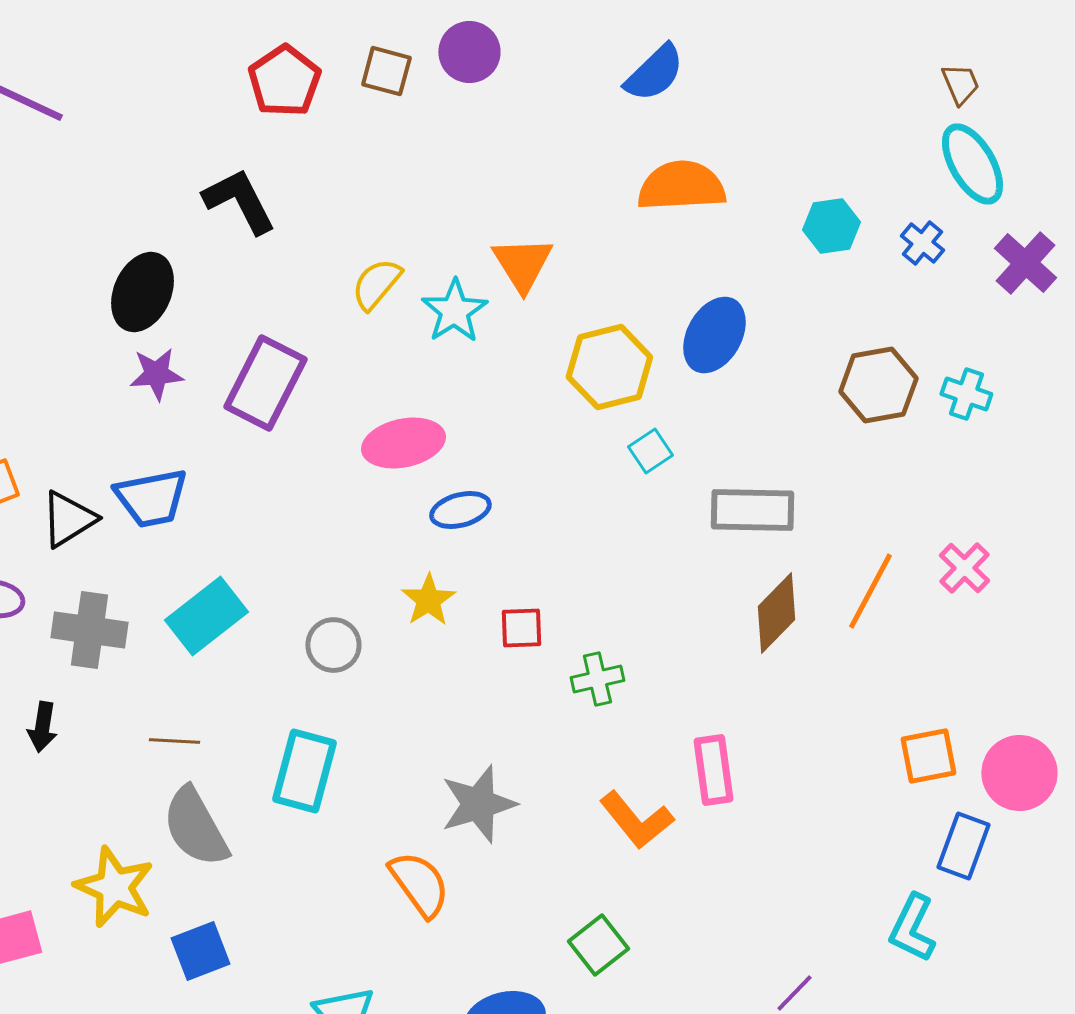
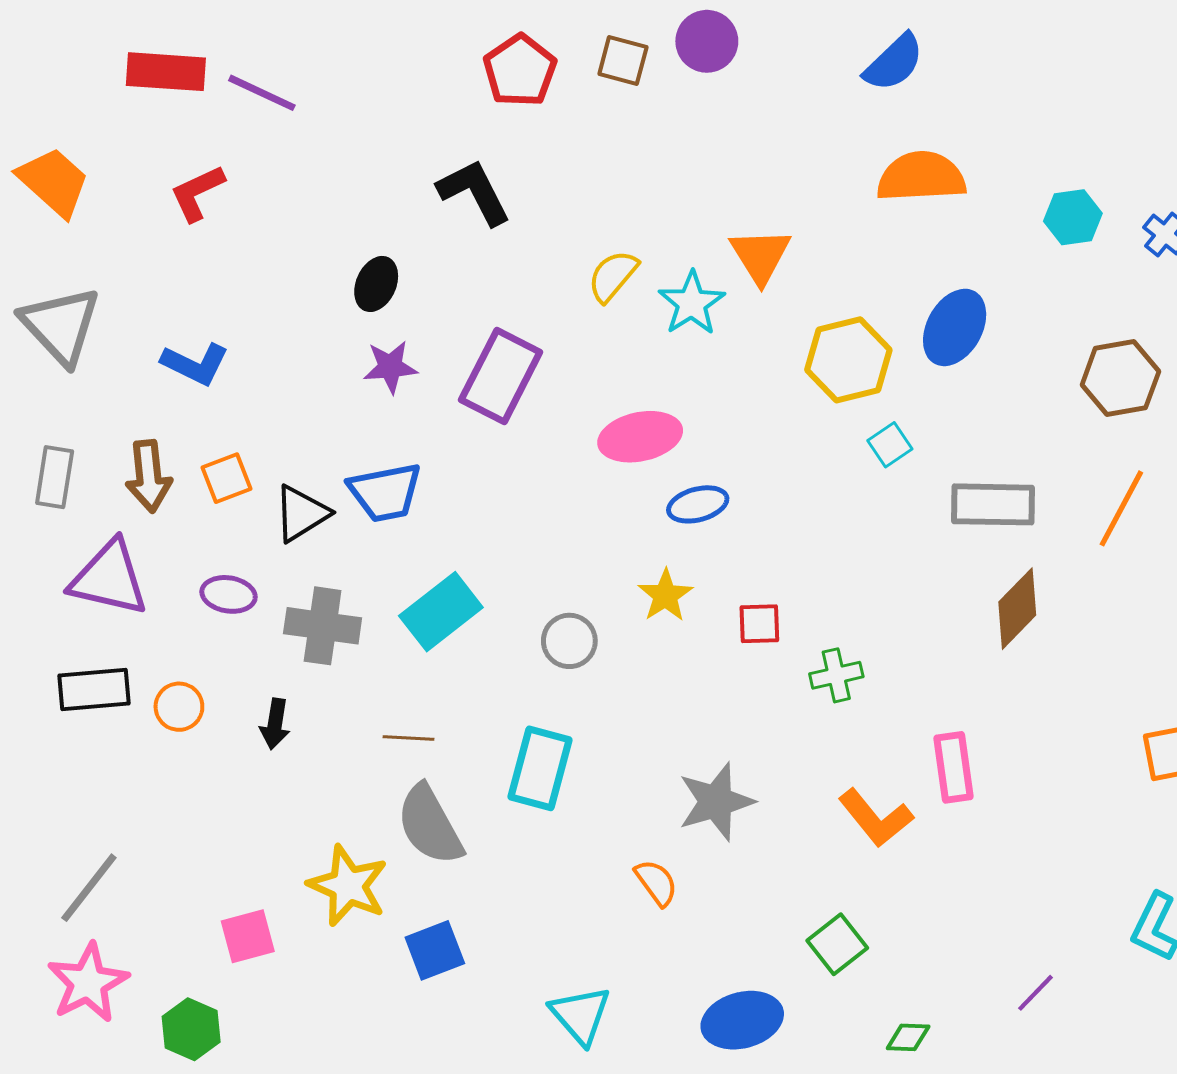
black ellipse: (142, 292) -> (376, 284), size x0.7
orange line: (870, 591) -> (1121, 508), moved
orange semicircle: (419, 884) -> (656, 883), size x0.7

